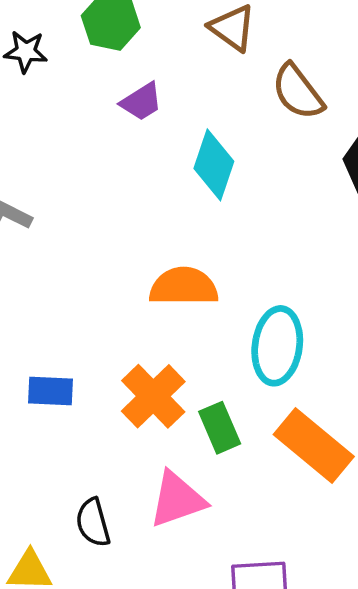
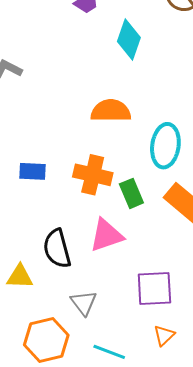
orange cross: (153, 396) -> (93, 175), turned -33
black semicircle: (93, 523) -> (57, 249), size x1.4

